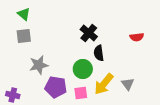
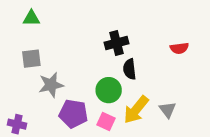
green triangle: (24, 14) -> (31, 18), turned -40
black cross: (89, 33) -> (116, 43), turned 36
gray square: (24, 36) -> (31, 59), moved
pink square: (81, 93) -> (106, 122), turned 32

